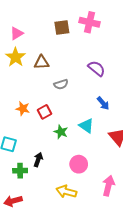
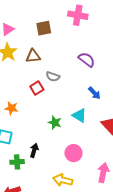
brown square: (62, 27) -> (44, 28), moved
gray semicircle: (61, 84) -> (53, 77), turned 40
orange star: (23, 109) -> (11, 108), moved
red square: (45, 112) -> (37, 88), moved

